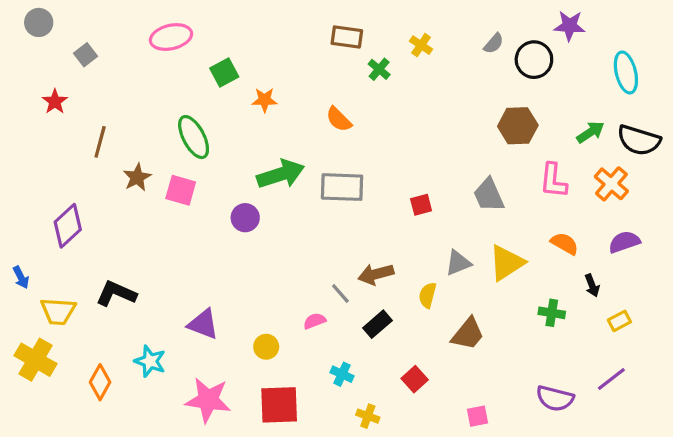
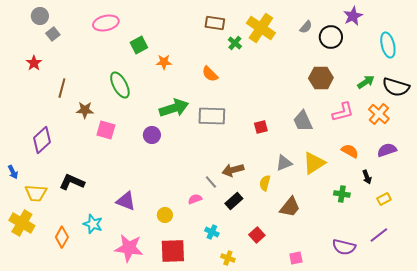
gray circle: (39, 22) -> (40, 16), moved
purple star: (569, 26) -> (353, 16), turned -30
yellow cross: (421, 45) -> (261, 28), size x2.0
brown star: (137, 177) -> (85, 110), turned 30
pink L-shape: (553, 181) -> (343, 112), turned -110
pink square: (181, 190) -> (106, 130), moved

